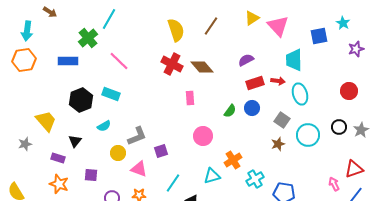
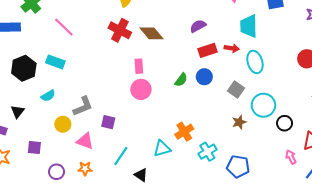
black circle: (339, 127) -> (285, 123), moved
pink circle: (203, 136) -> (141, 89), moved
brown star: (278, 144) -> (239, 122), moved
purple square: (161, 151) -> (108, 122), turned 32

